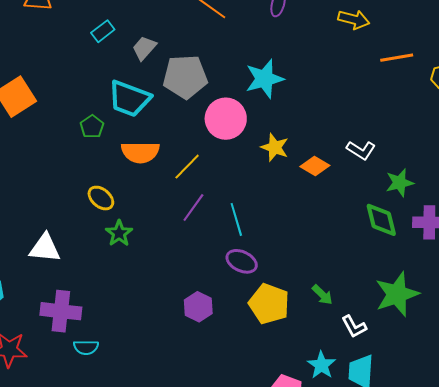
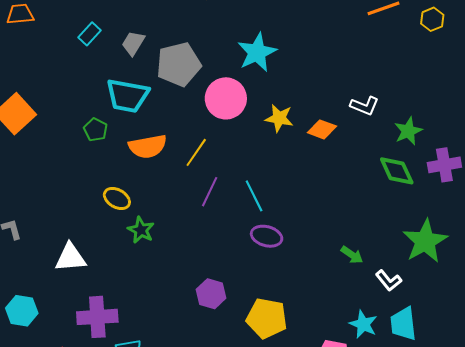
yellow pentagon: (269, 304) -> (267, 318), moved
purple hexagon: (198, 307) -> (211, 294), moved

